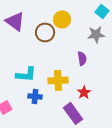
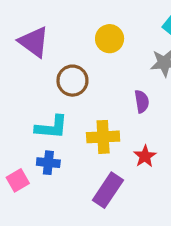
brown circle: (45, 32) -> (72, 81), moved
blue cross: (35, 96) -> (48, 163), moved
purple rectangle: (73, 113) -> (108, 190), moved, turned 70

